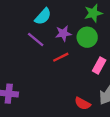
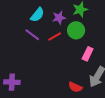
purple star: (63, 33) -> (59, 18), moved
red line: (61, 57) -> (55, 36), moved

